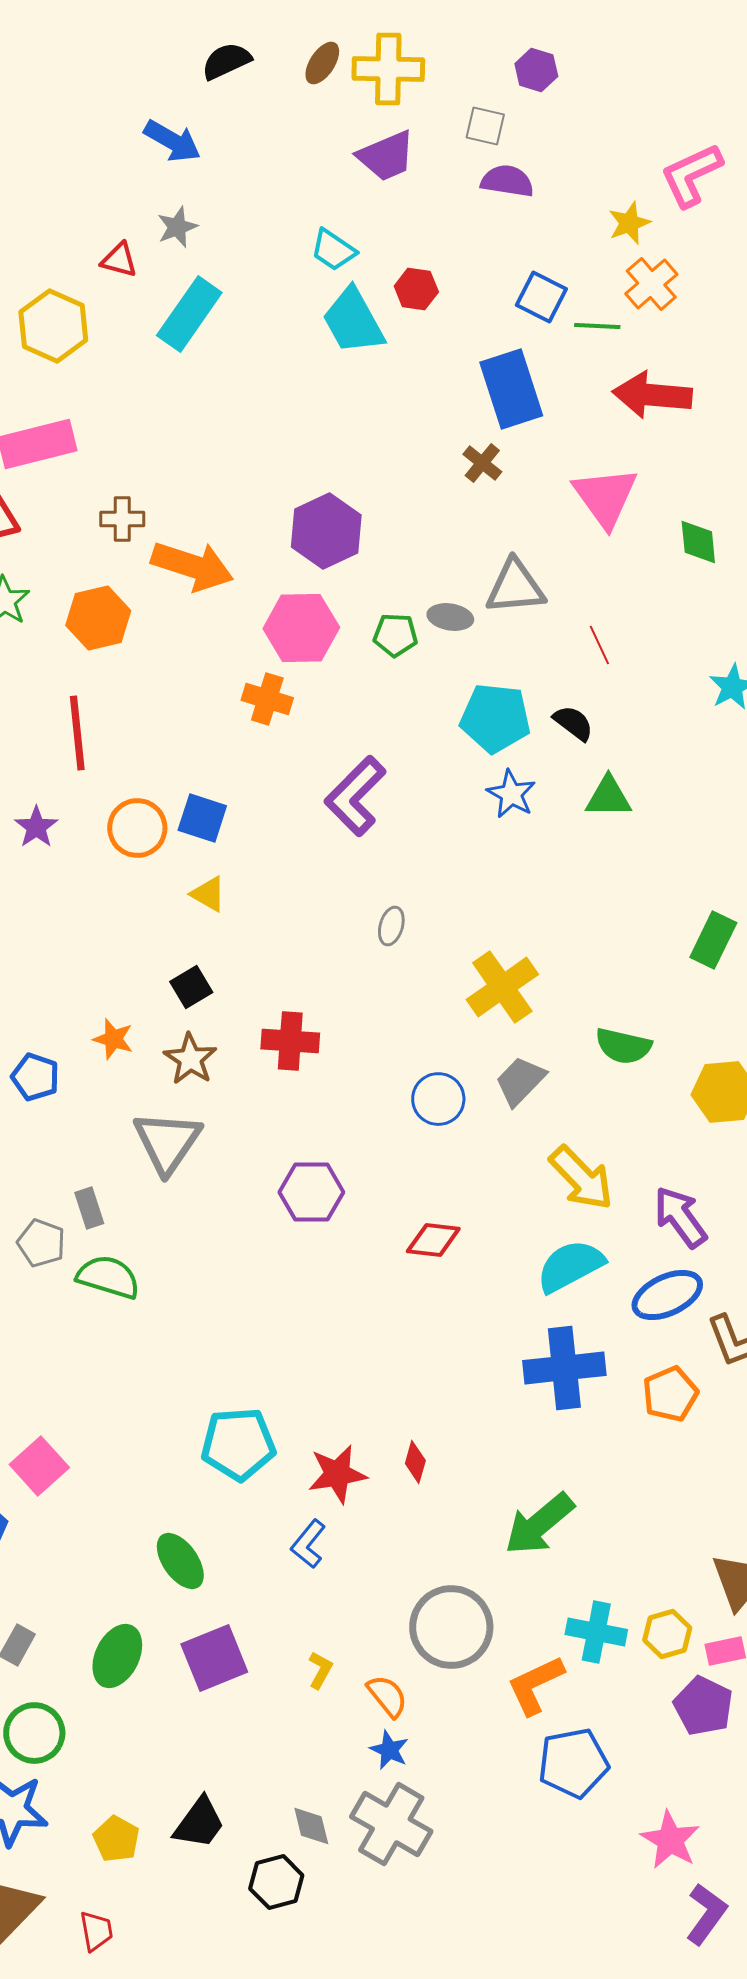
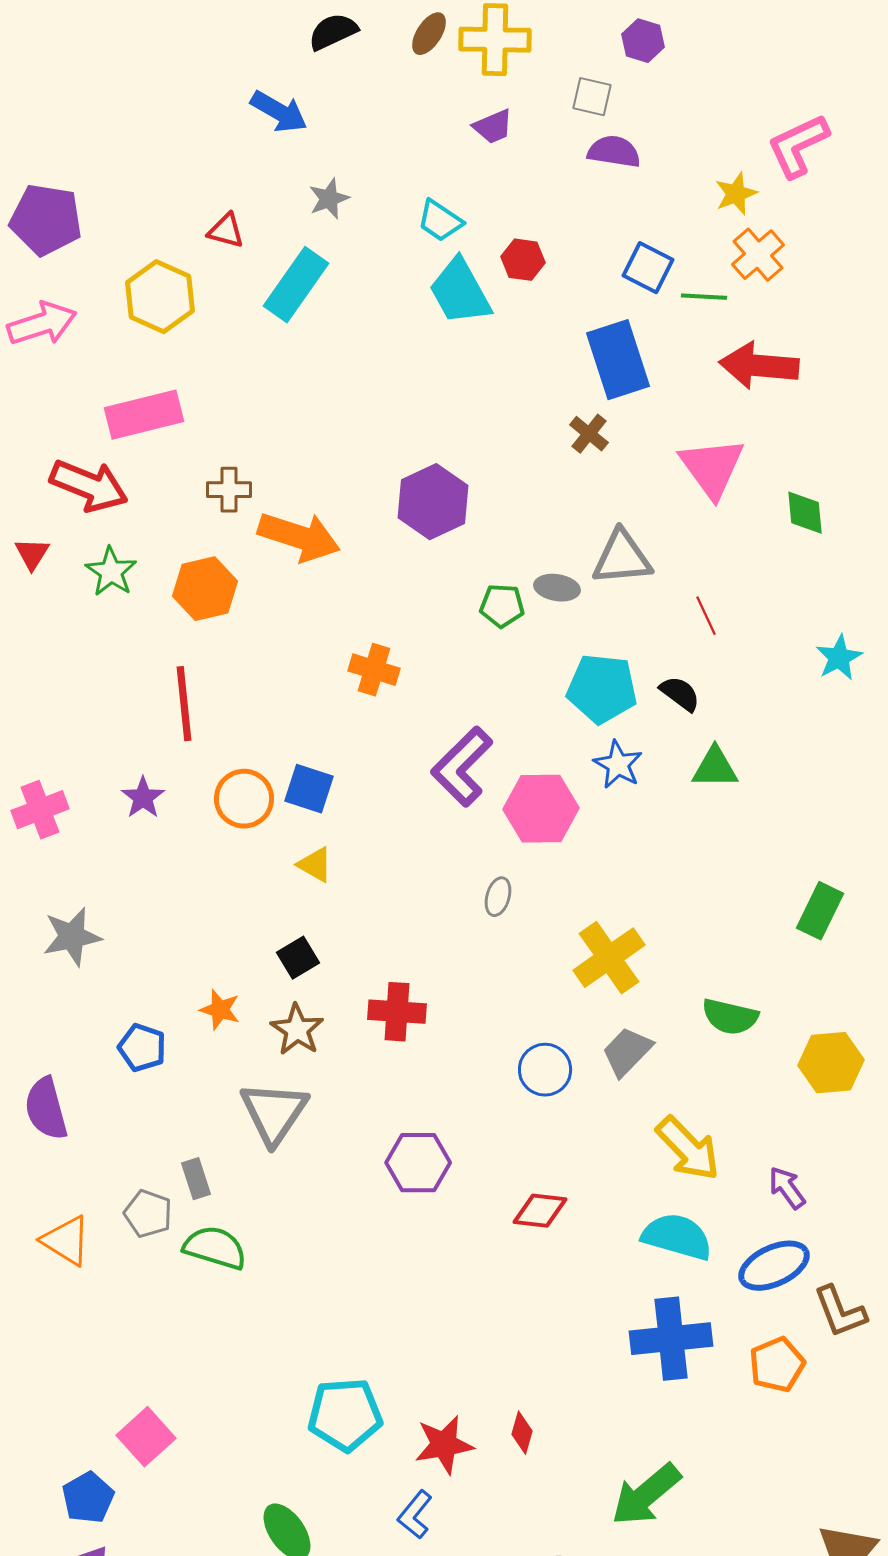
purple trapezoid: (386, 156) -> (493, 127), size x0.7
gray star: (177, 227) -> (329, 199), moved
pink hexagon: (301, 628) -> (541, 809), moved
purple arrow: (680, 1217) -> (787, 1188), size x0.7
cyan semicircle: (570, 1266) -> (677, 1237), turned 44

